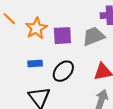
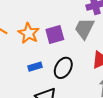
gray trapezoid: (94, 36) -> (84, 29), turned -30

